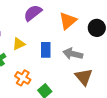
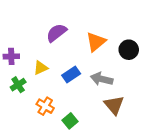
blue rectangle: (46, 50) -> (71, 75), turned 56

